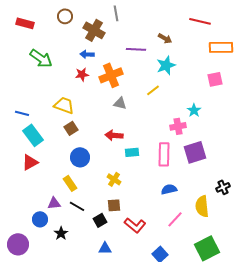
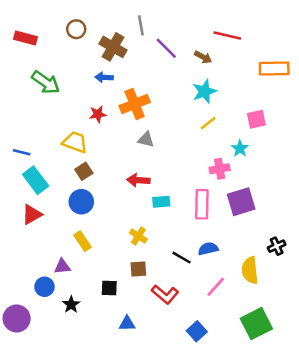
red line: (200, 21) -> (227, 36), moved
purple line: (136, 49) -> (166, 48), moved, turned 42
red star: (82, 74) -> (98, 114), moved
pink square: (215, 79) -> (256, 119), moved
yellow line: (153, 90) -> (208, 123), moved
blue circle: (80, 157) -> (81, 202), moved
black line: (77, 206) -> (182, 258), moved
black square: (100, 220) -> (109, 288), moved, turned 32

